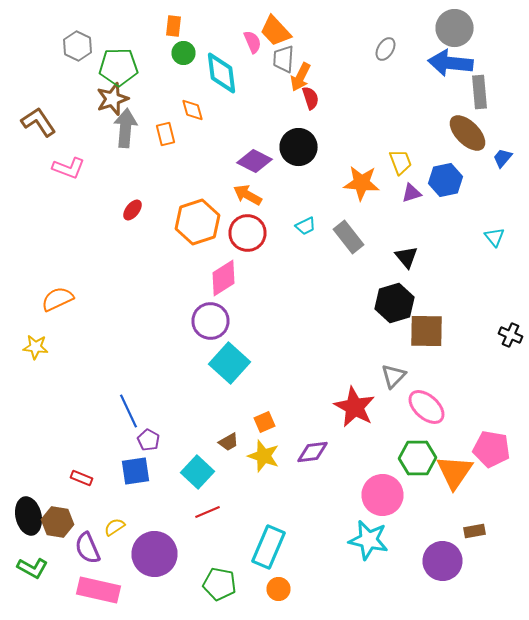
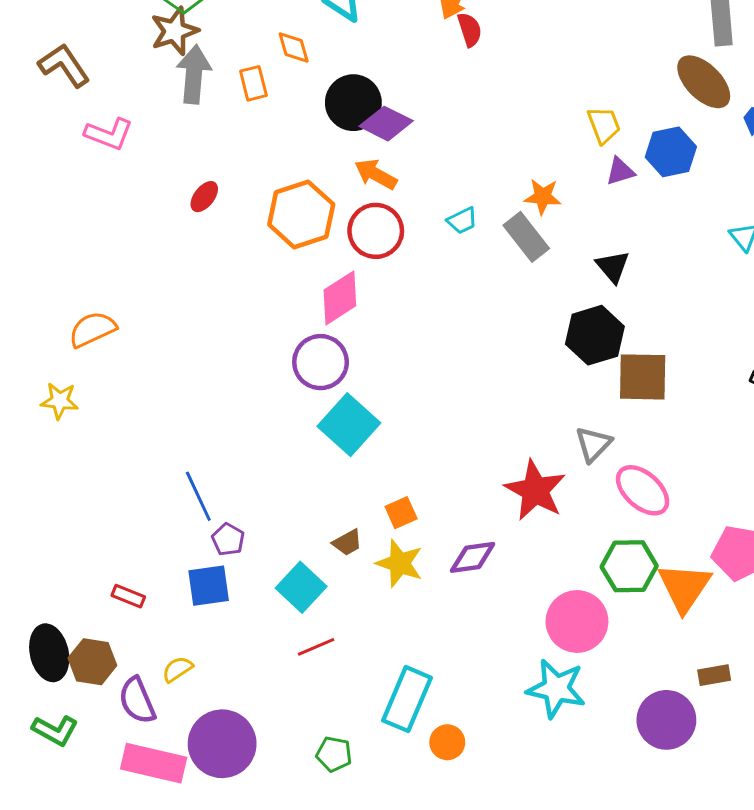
black circle: (298, 147) -> (353, 103), moved
orange star: (362, 183) -> (543, 197), moved, size x0.7
purple circle: (154, 554) -> (222, 744), moved
green pentagon: (220, 584) -> (334, 754), size x0.7
orange circle: (278, 589) -> (447, 742), moved

